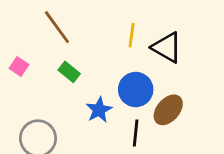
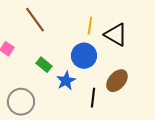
green rectangle: (69, 72) -> (44, 65), moved
blue circle: (136, 90) -> (84, 56), moved

